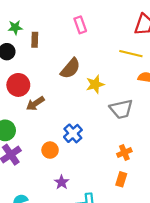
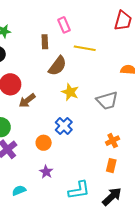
brown rectangle: (35, 40) -> (45, 42), moved
yellow line: (131, 54) -> (85, 48), moved
yellow star: (95, 84) -> (70, 92), moved, turned -30
purple star: (62, 182) -> (46, 172), moved

